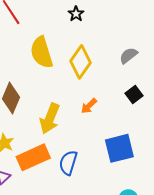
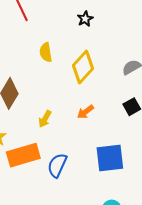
yellow semicircle: (42, 52) -> (46, 52), size x0.6
yellow arrow: (50, 119) -> (45, 119), size x0.6

